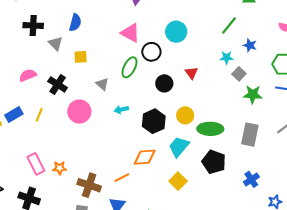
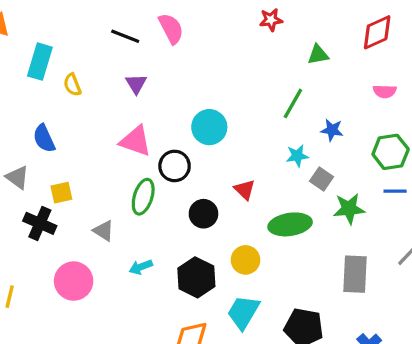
blue semicircle: (75, 23) -> (44, 138), turned 150
black cross: (58, 84) -> (40, 223), moved
green ellipse: (210, 129) -> (290, 224), moved

